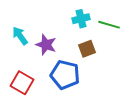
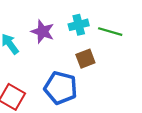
purple star: (46, 45) -> (43, 32), moved

